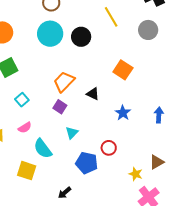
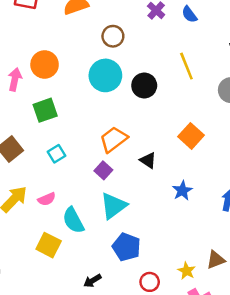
pink semicircle: (25, 128) -> (47, 199), moved
cyan triangle: (72, 133) -> (113, 206), size x1.6
red circle: (109, 148) -> (150, 282), moved

